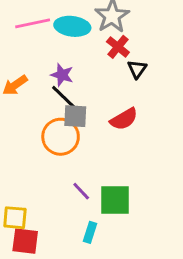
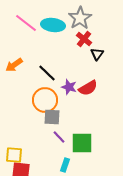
pink line: (33, 23) -> (26, 23), turned 50
purple star: (62, 75) -> (69, 87), moved
gray square: (75, 116) -> (52, 117), moved

